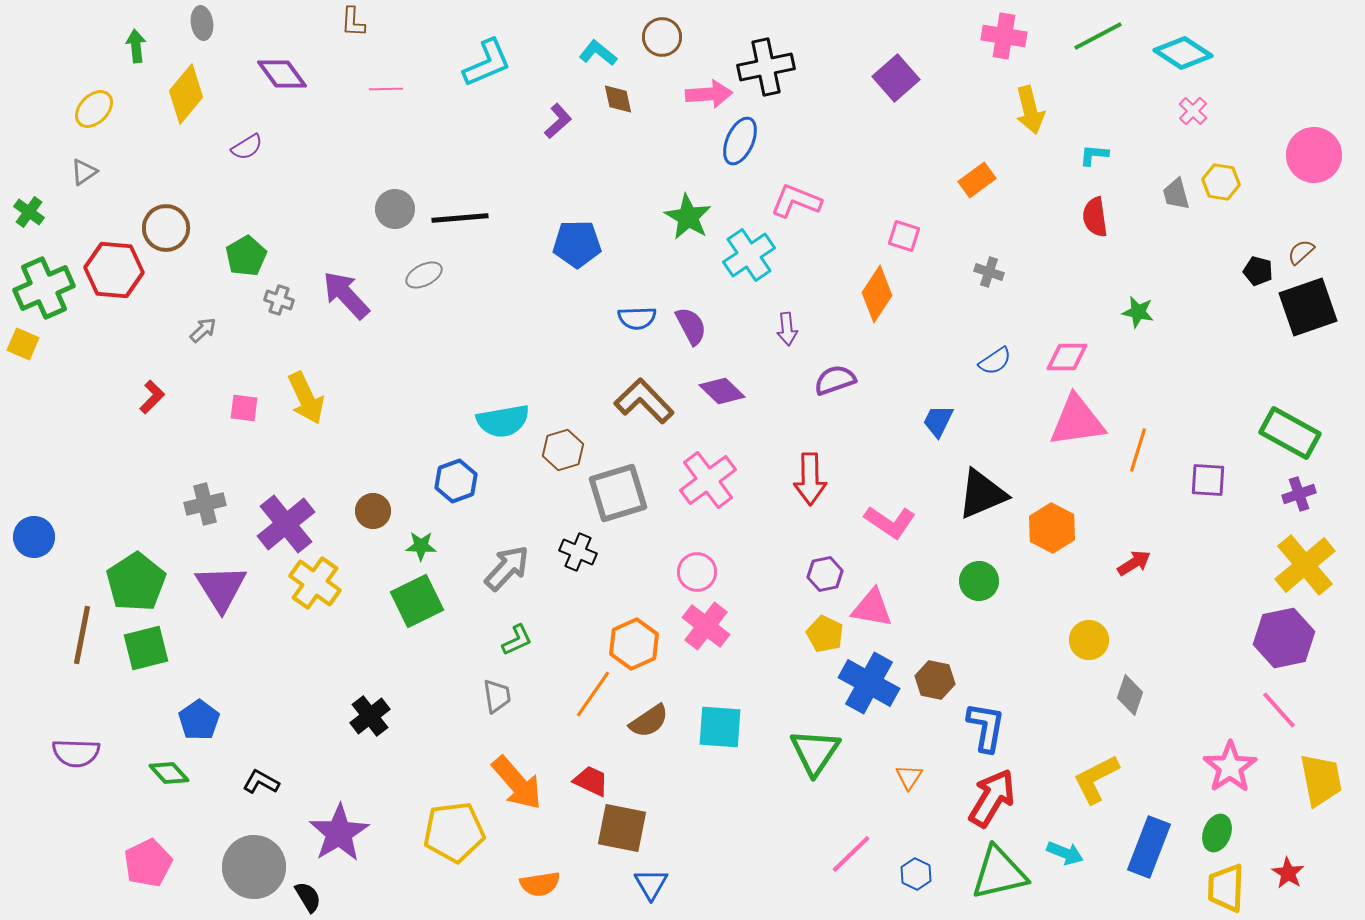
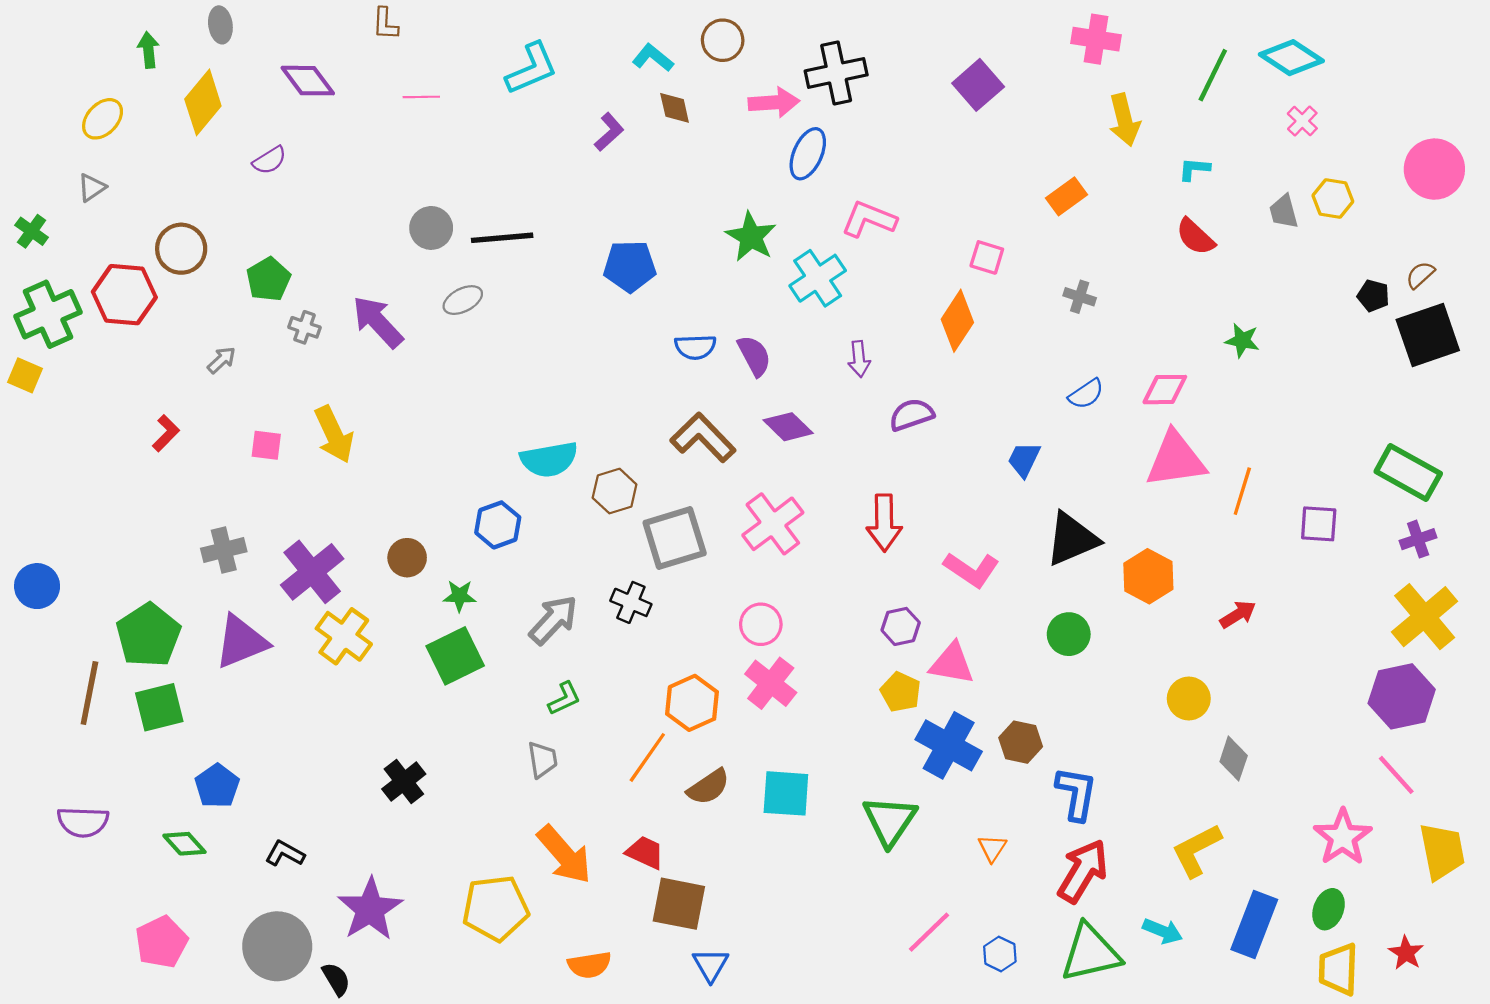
green line: (1098, 36) -> (1213, 75), moved, turned -36
red semicircle: (1095, 217) -> (1195, 237), turned -39
purple triangle: (221, 588) -> (241, 642), turned 40

